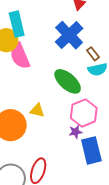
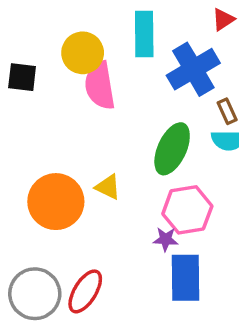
cyan rectangle: (17, 24) -> (144, 34), moved
green ellipse: (68, 81) -> (172, 149), turned 60

